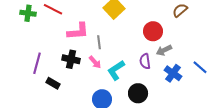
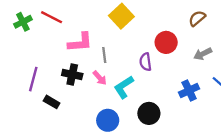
green cross: (28, 13) -> (23, 22), turned -35
gray arrow: (164, 50) -> (203, 54), moved
purple semicircle: (145, 61) -> (145, 62), moved
blue cross: (173, 73) -> (189, 91), turned 30

